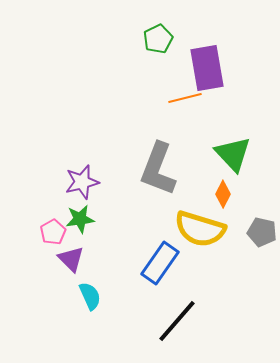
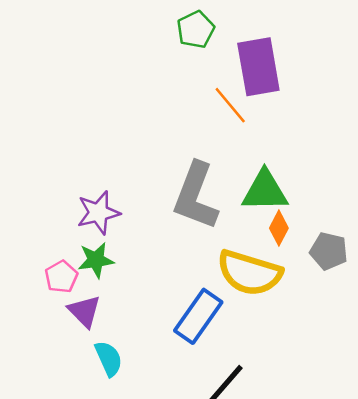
orange line: (185, 98) -> (230, 105), turned 64
green triangle: (233, 154) -> (265, 191), moved, turned -48
gray pentagon: (262, 232) -> (329, 251), moved

